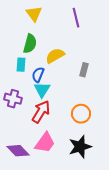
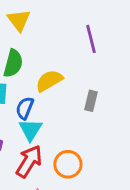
purple line: (76, 18) -> (91, 39), moved
orange circle: (81, 114) -> (68, 164), moved

